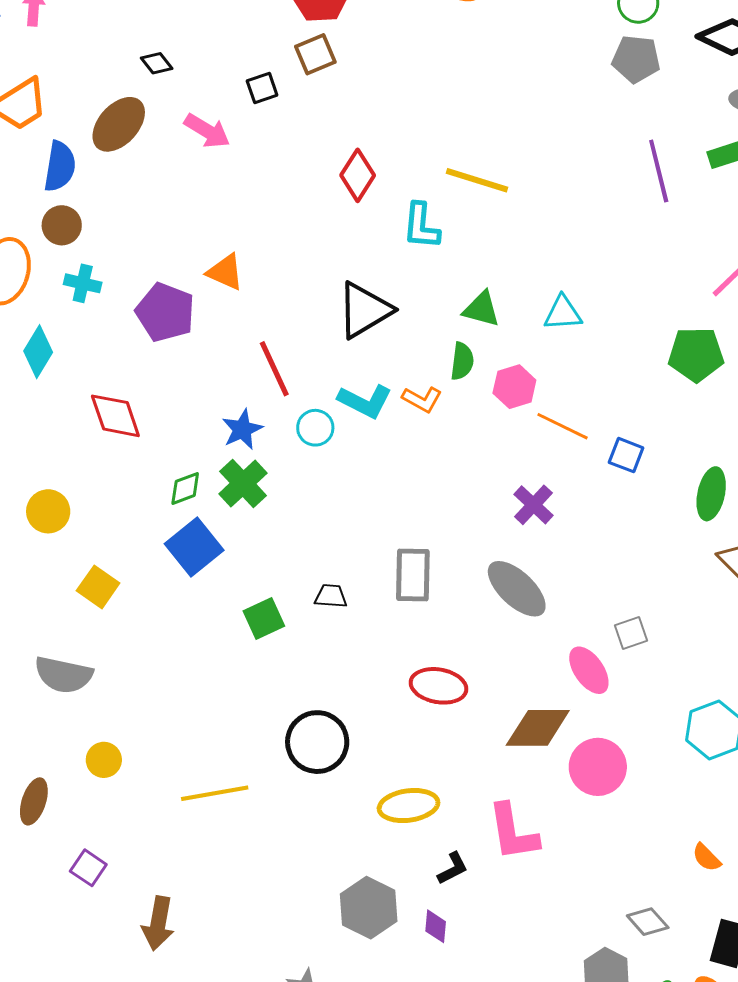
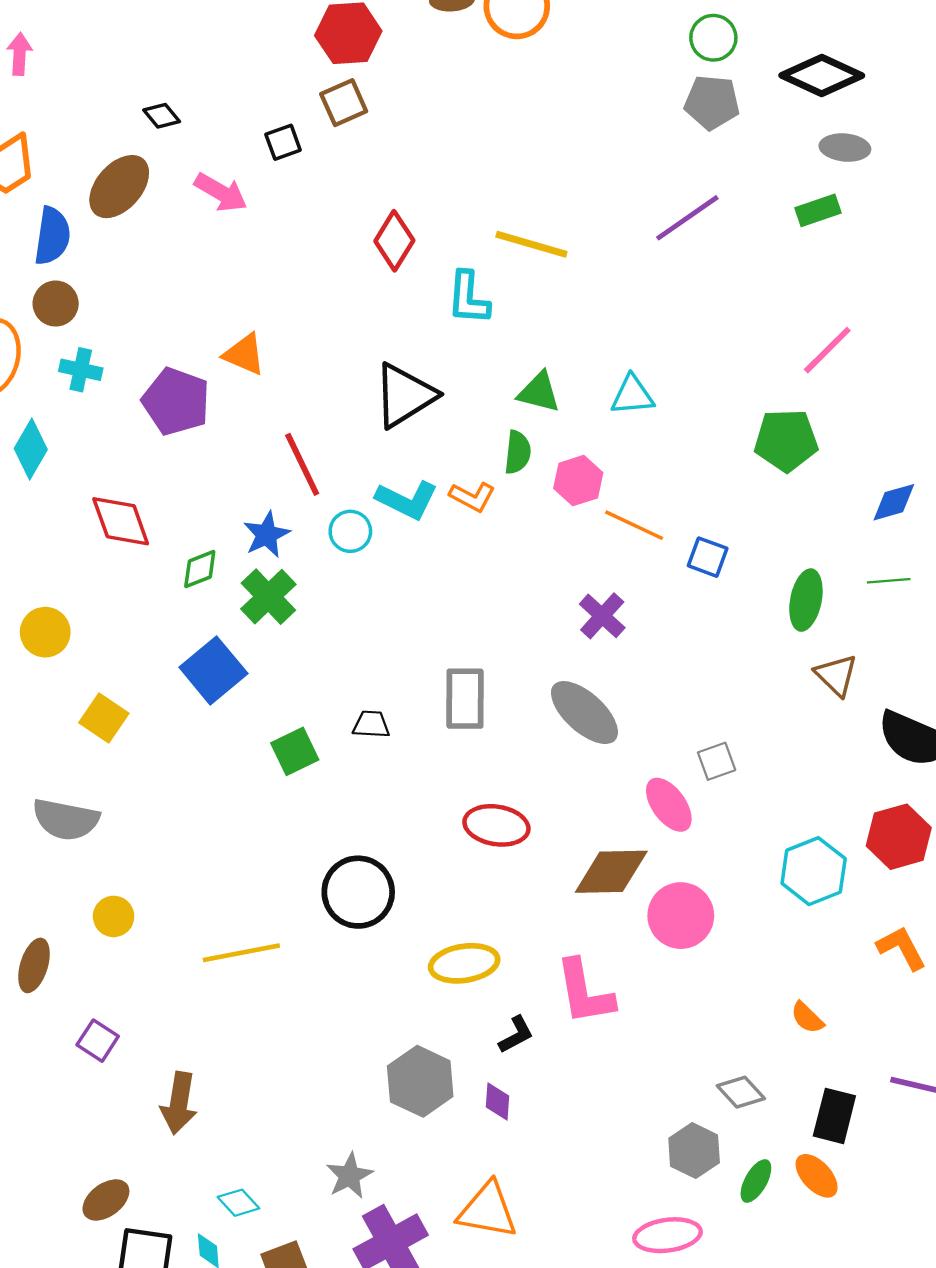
purple line: (659, 171) -> (687, 218), moved, turned 70
green diamond: (185, 488) -> (200, 569), moved

